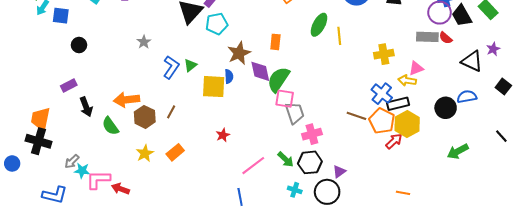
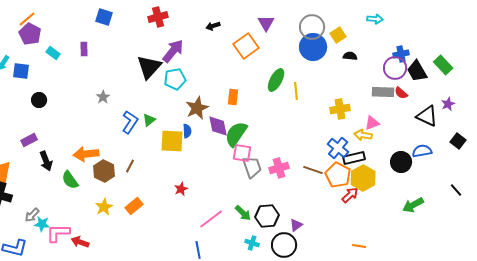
pink cross: (312, 134) -> (279, 168), moved

